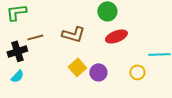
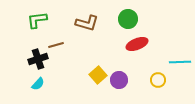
brown L-shape: (73, 34) -> (87, 23), moved

